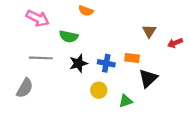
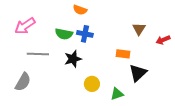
pink arrow: (38, 18) -> (25, 26), moved, turned 120
blue cross: (106, 63) -> (85, 34), moved

